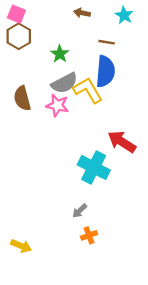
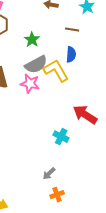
blue semicircle: (105, 71) -> (71, 55), size x0.6
cyan cross: (94, 167) -> (61, 137), size x0.6

